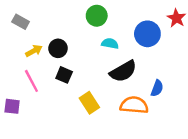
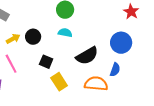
blue circle: (147, 34) -> (121, 43), moved
cyan semicircle: (110, 44) -> (65, 33), moved
black square: (64, 75) -> (46, 62), moved

